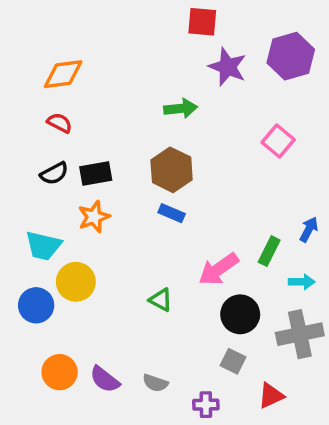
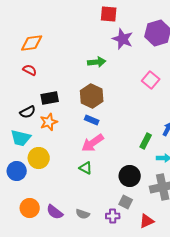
black semicircle: (54, 173) -> (28, 112), moved
pink arrow: (219, 269) -> (93, 143), moved
purple cross: (206, 405) -> (113, 216), moved

